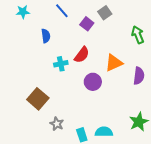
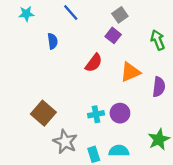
purple square: (87, 24) -> (113, 35), moved
cyan cross: (61, 64) -> (96, 114), moved
purple circle: (93, 82) -> (120, 113), moved
gray star: (57, 124) -> (65, 142), size x1.5

